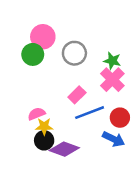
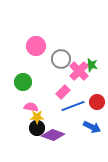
green circle: (33, 54) -> (23, 82), moved
pink cross: (112, 80) -> (79, 71), moved
pink semicircle: (37, 114) -> (31, 107), turned 32
red circle: (120, 118) -> (97, 102), moved

